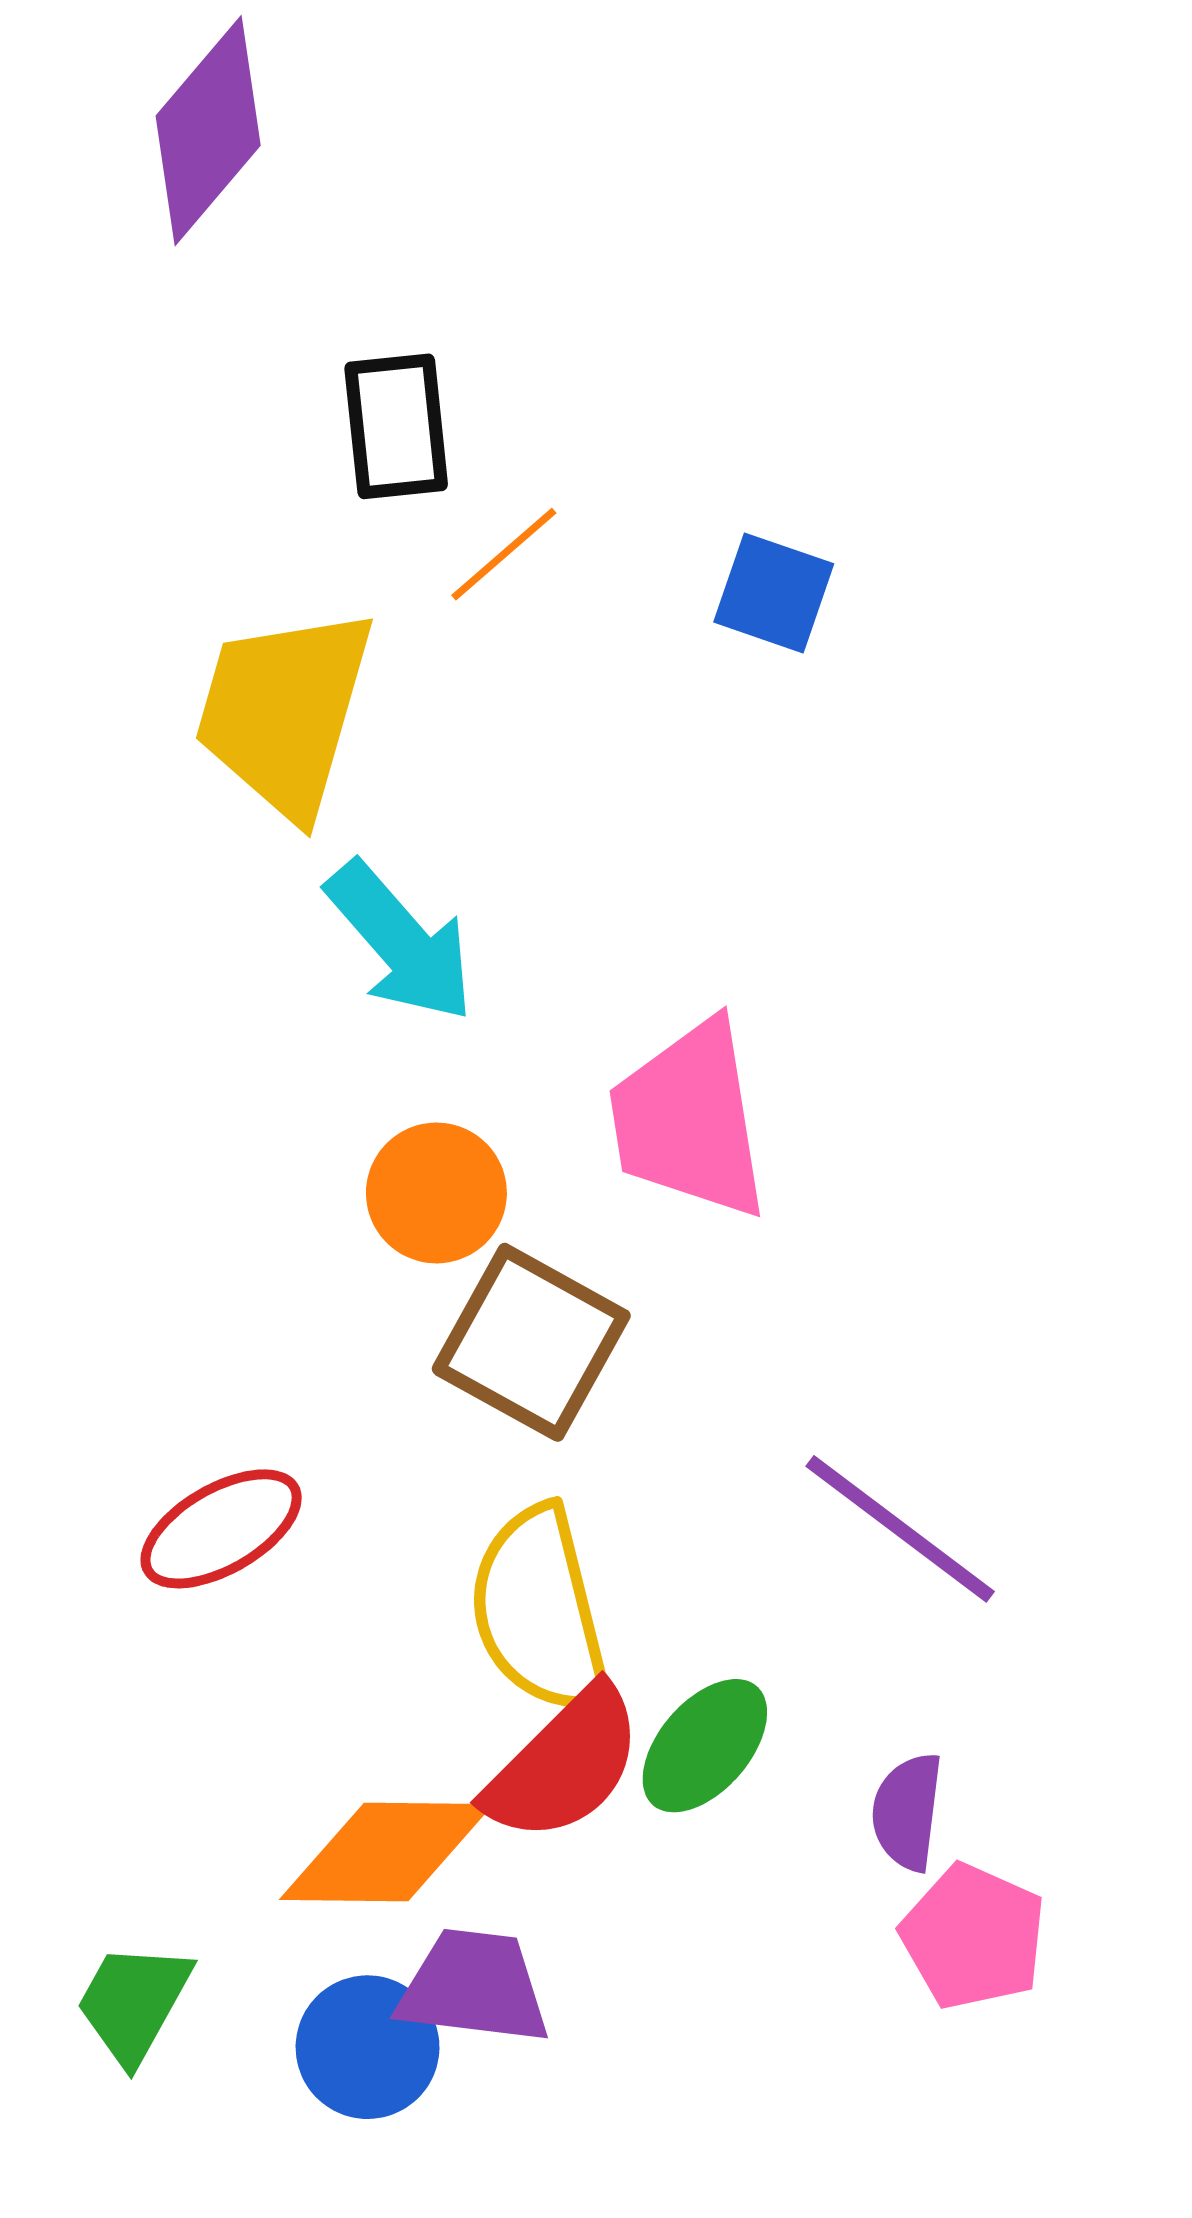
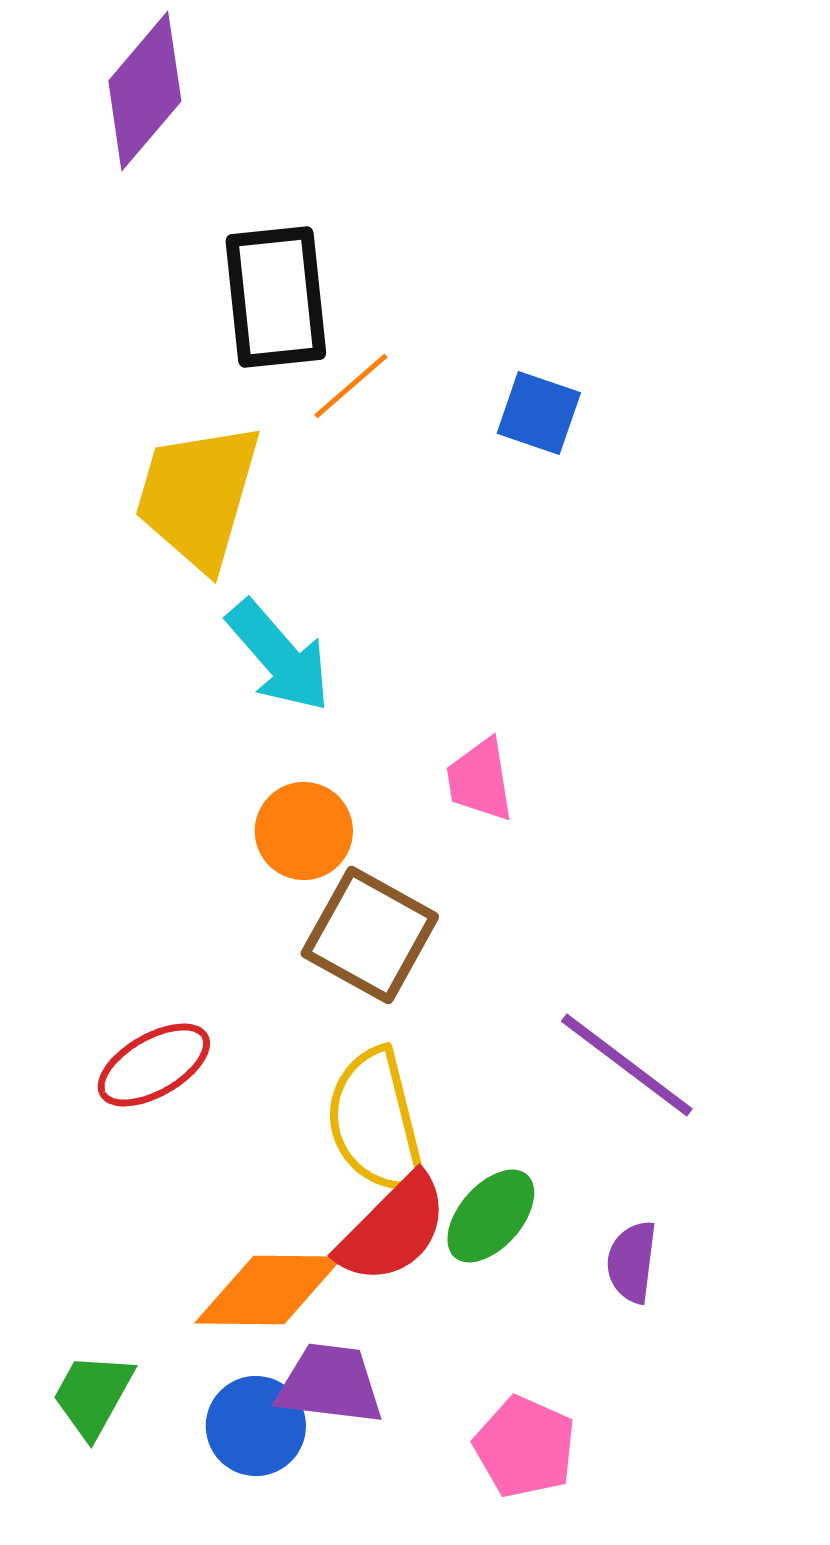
black rectangle: (396, 426) -> (276, 297), size x1.4
pink trapezoid: (689, 1120) -> (480, 780), size x0.6
pink pentagon: (973, 1937) -> (525, 1447), moved

